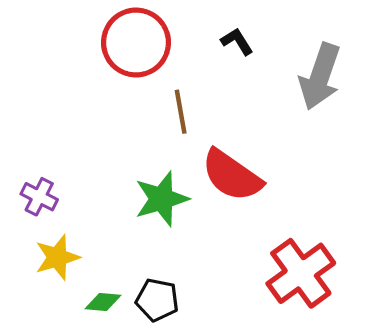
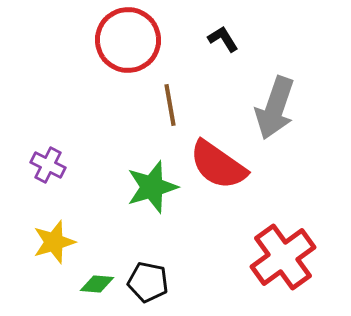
gray arrow: (320, 77) -> (275, 108), moved
purple cross: (39, 197) -> (48, 165), moved

